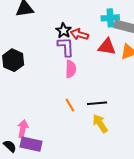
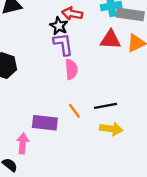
red arrow: (79, 34) -> (72, 14), moved
yellow arrow: (100, 123) -> (111, 129), turned 138
purple rectangle: (31, 144) -> (45, 123), moved

